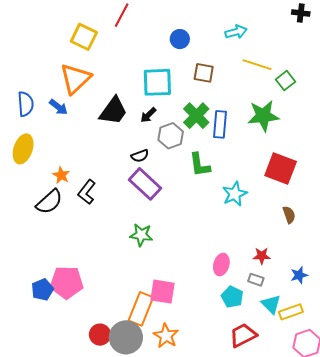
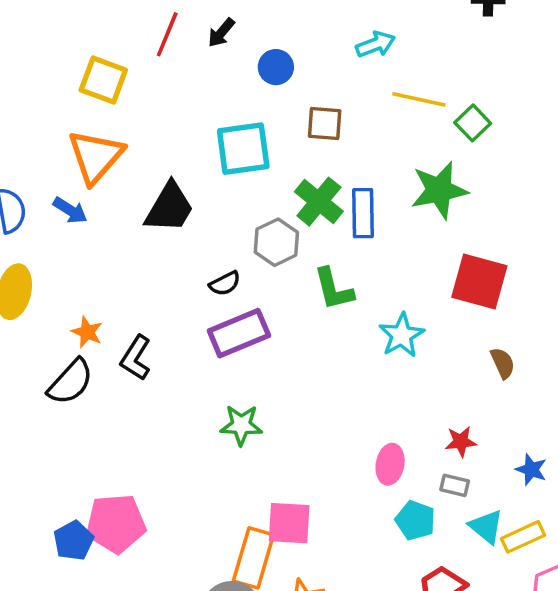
black arrow: (148, 115) -> (221, 33), moved
purple rectangle: (145, 184) -> (239, 333), turned -60
blue star: (299, 275) -> (531, 470), turned -30

